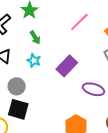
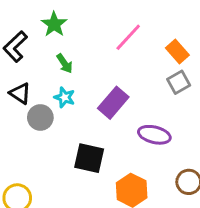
gray circle: (17, 86) -> (40, 117), moved
black square: (18, 109) -> (89, 158), moved

